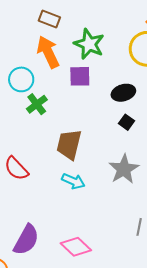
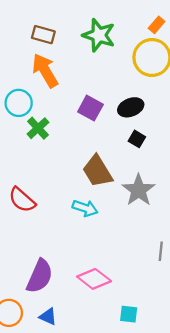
green star: (89, 44) -> (99, 35), moved
purple square: (80, 76) -> (90, 108), moved, turned 35
brown trapezoid: (69, 145) -> (97, 171), moved, turned -40

